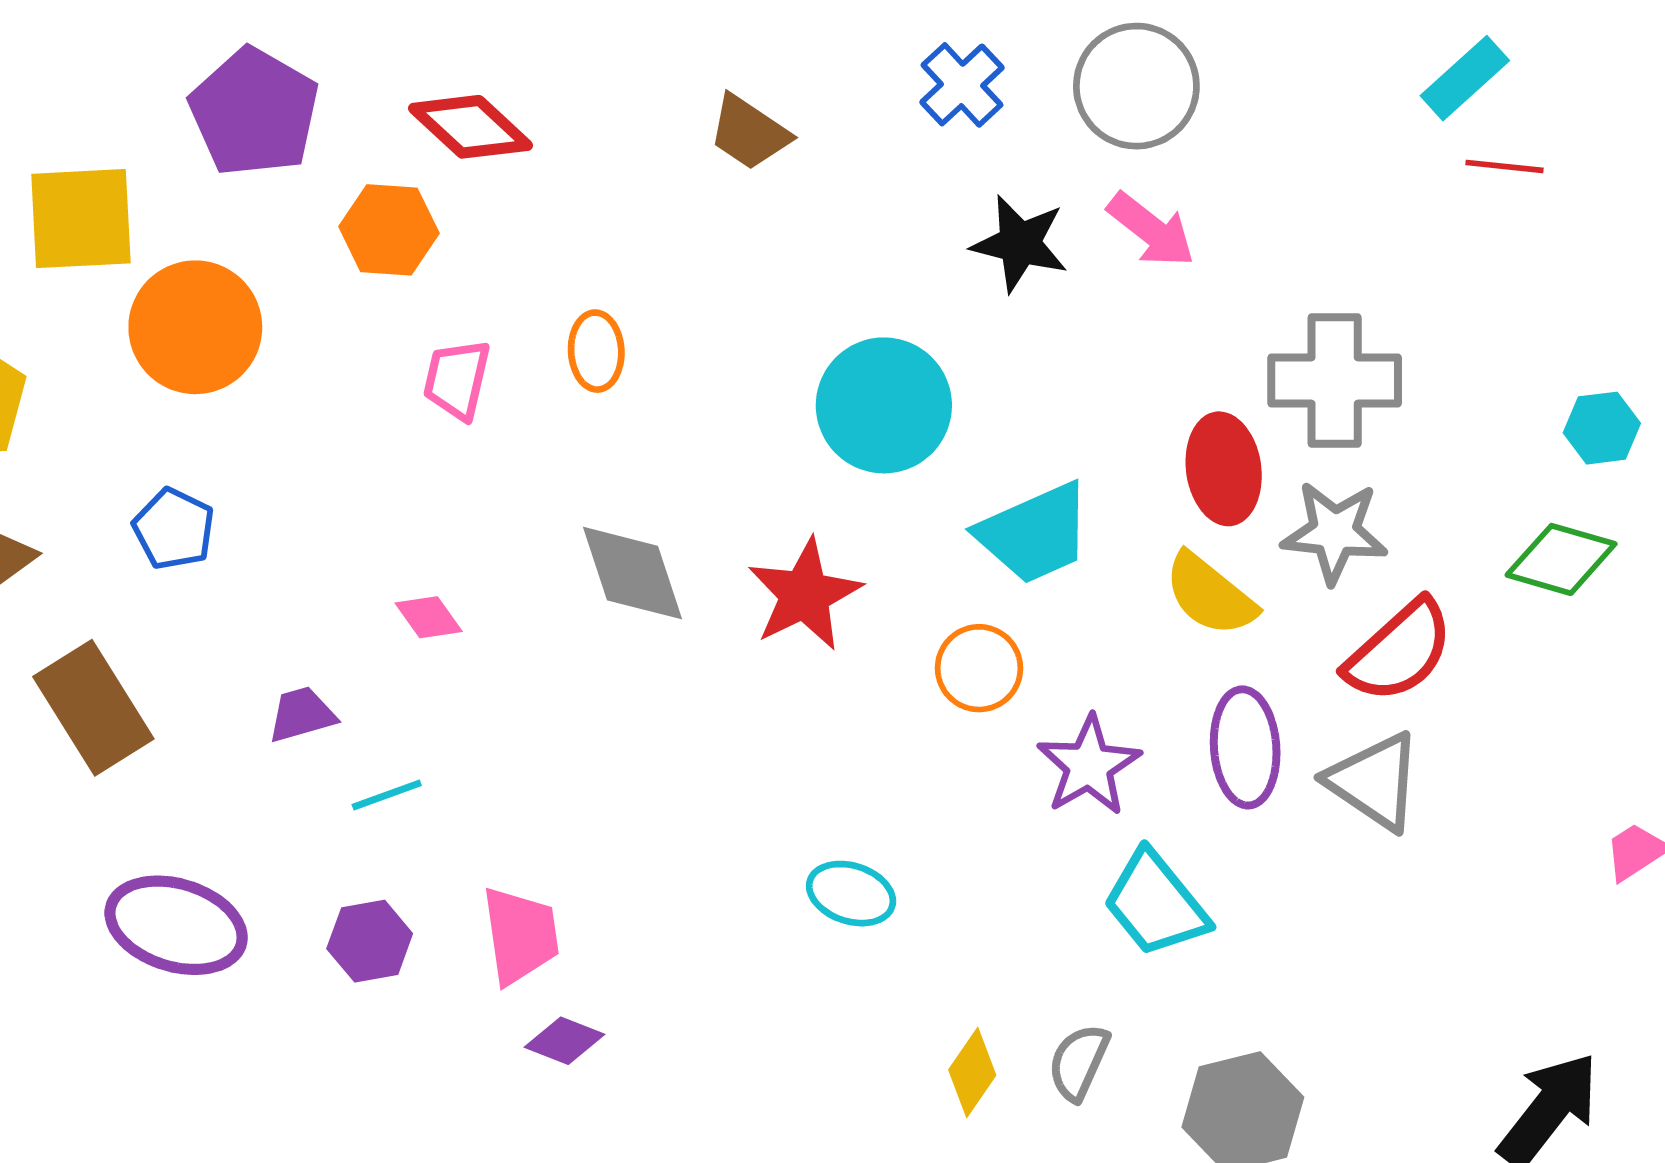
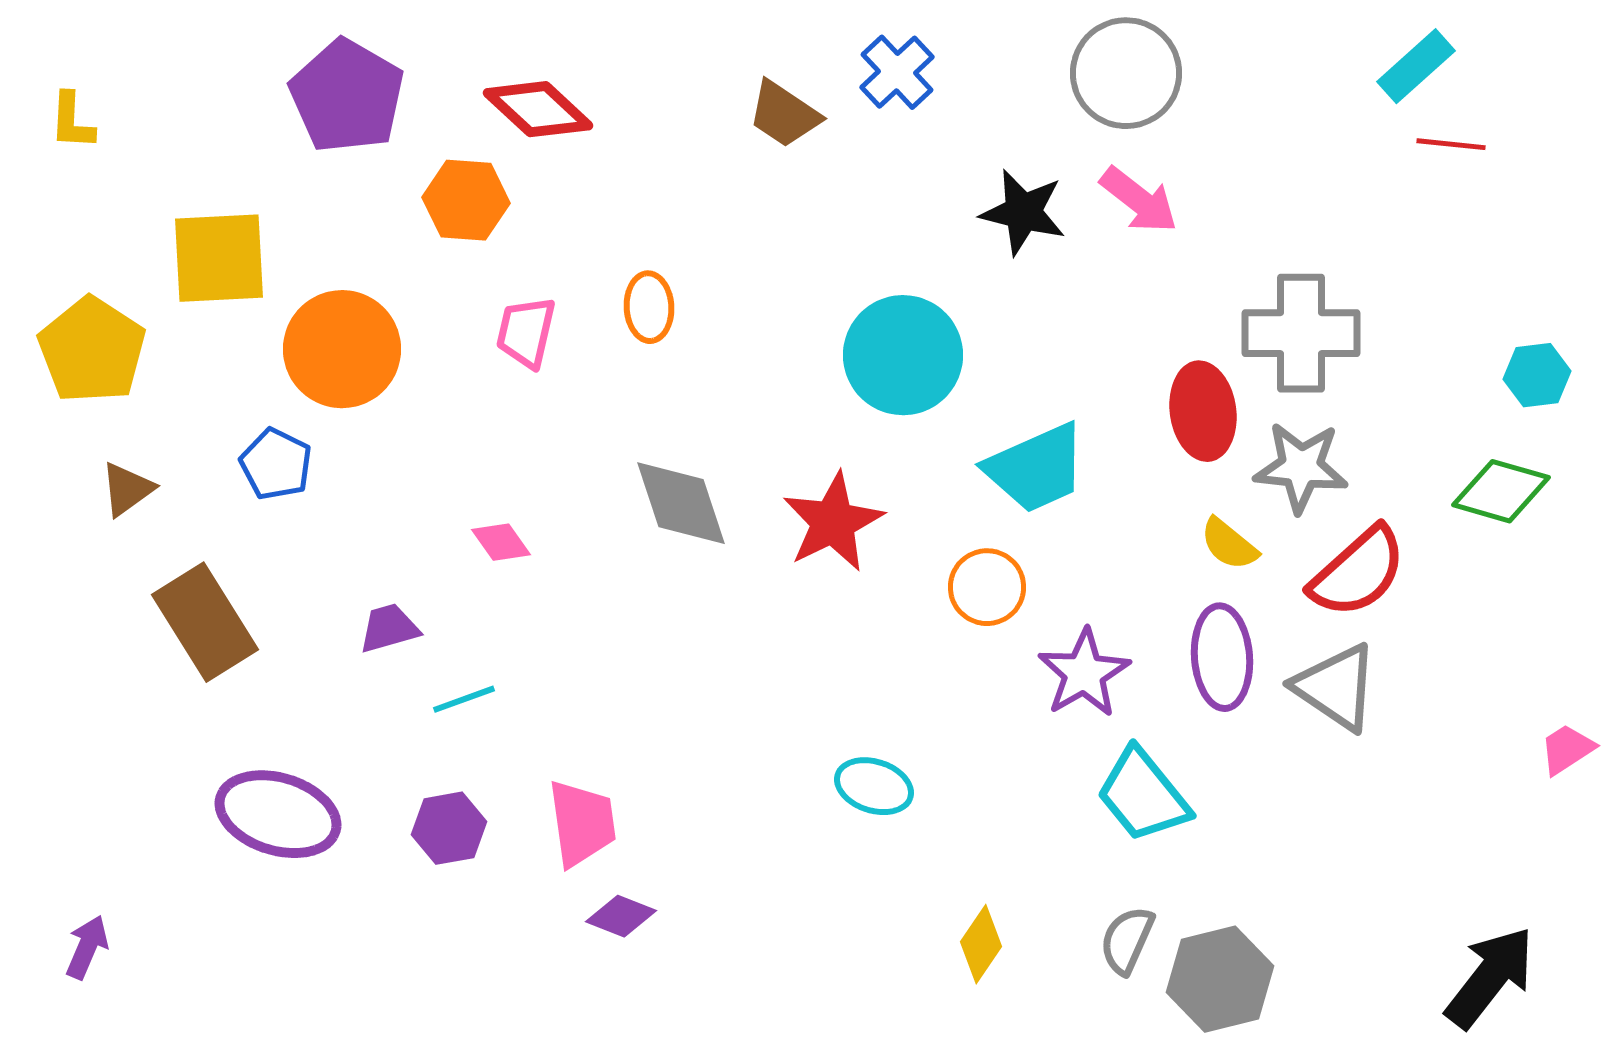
blue cross: (962, 85) -> (897, 72), moved
yellow square: (81, 219) -> (219, 258), moved
orange circle: (195, 327) -> (342, 349), moved
yellow semicircle: (1210, 595) -> (1229, 544), moved, size x0.7
gray semicircle: (1079, 1062) -> (1127, 940), moved

